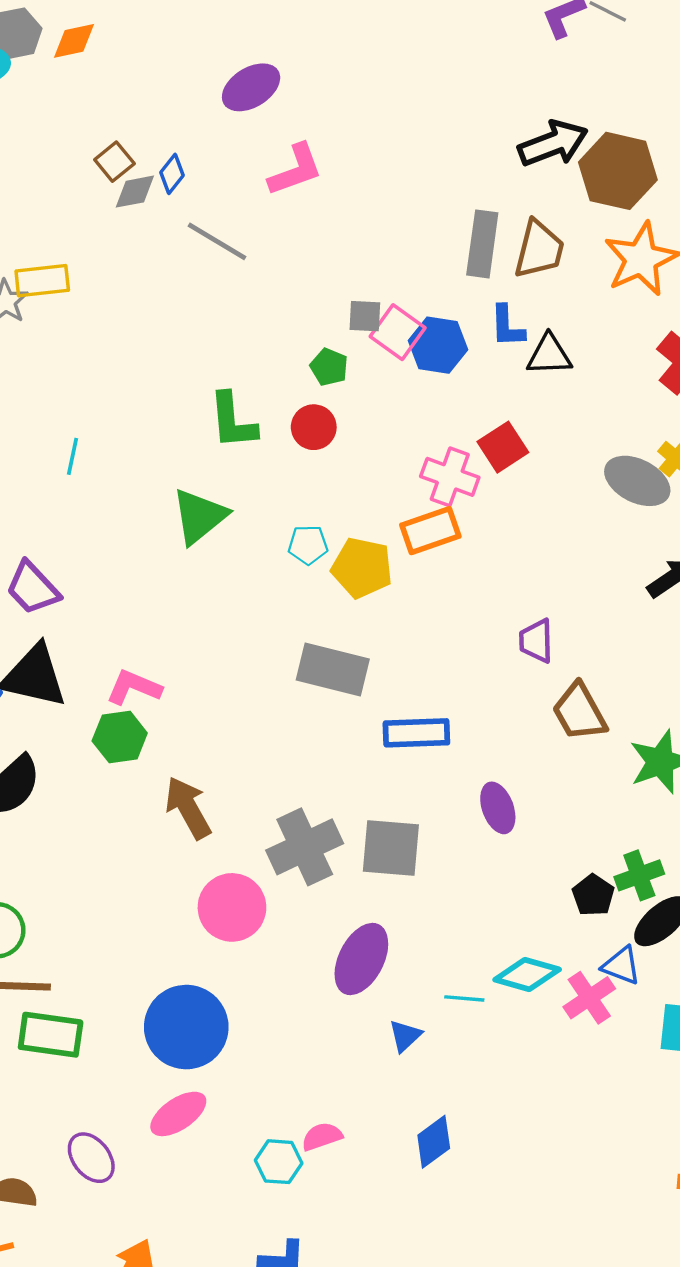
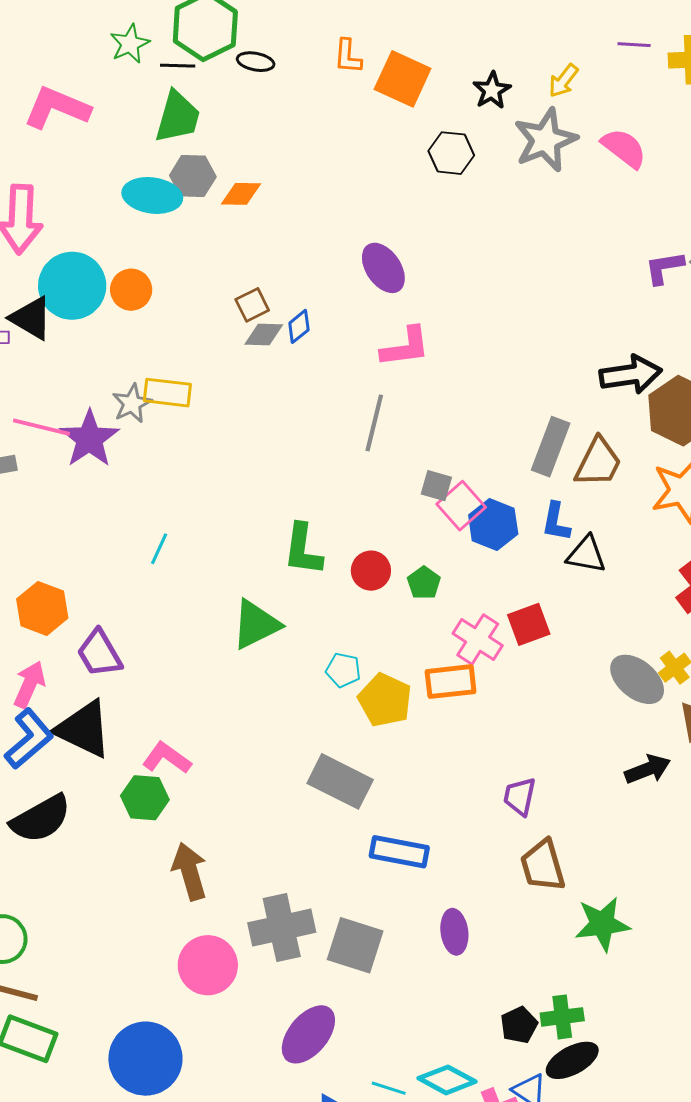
purple ellipse: (251, 87) -> (383, 268), turned 75
gray line: (217, 241) -> (374, 423), moved, turned 60
green pentagon: (329, 367) -> (424, 583), moved

